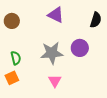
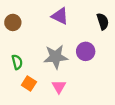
black semicircle: (96, 20) -> (103, 21), turned -35
orange square: (12, 78) -> (29, 83), moved, turned -32

